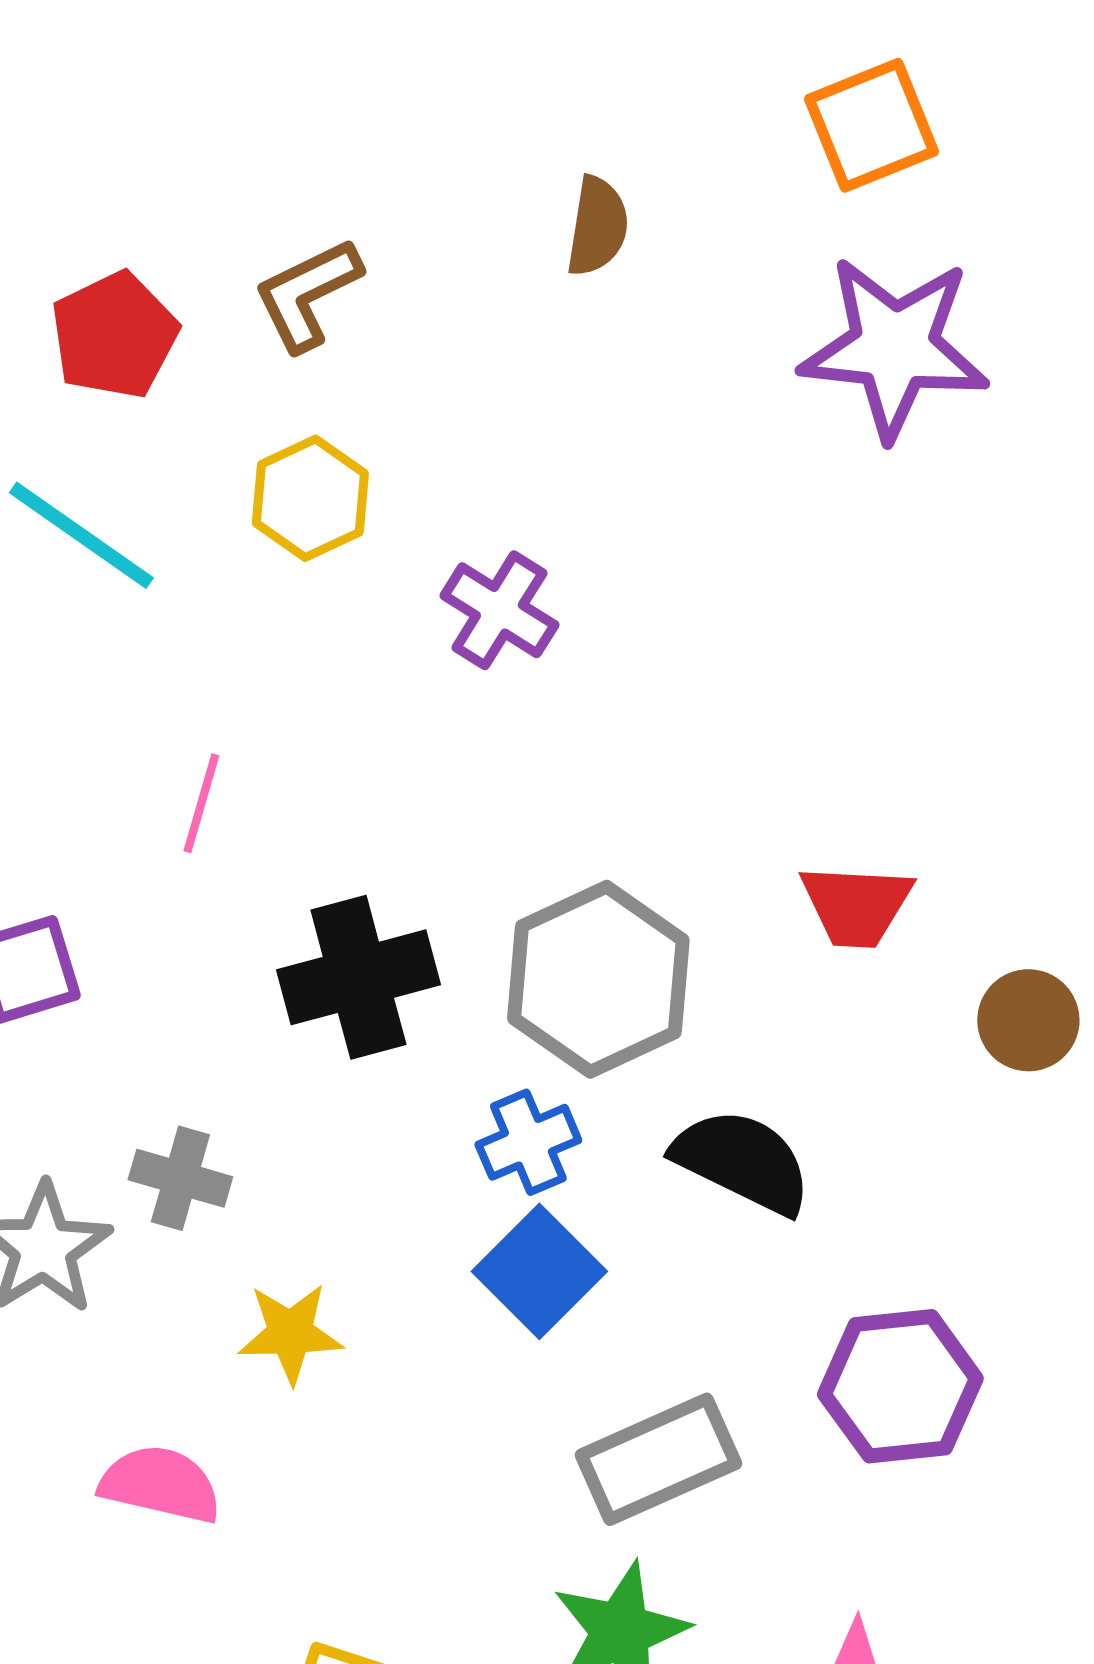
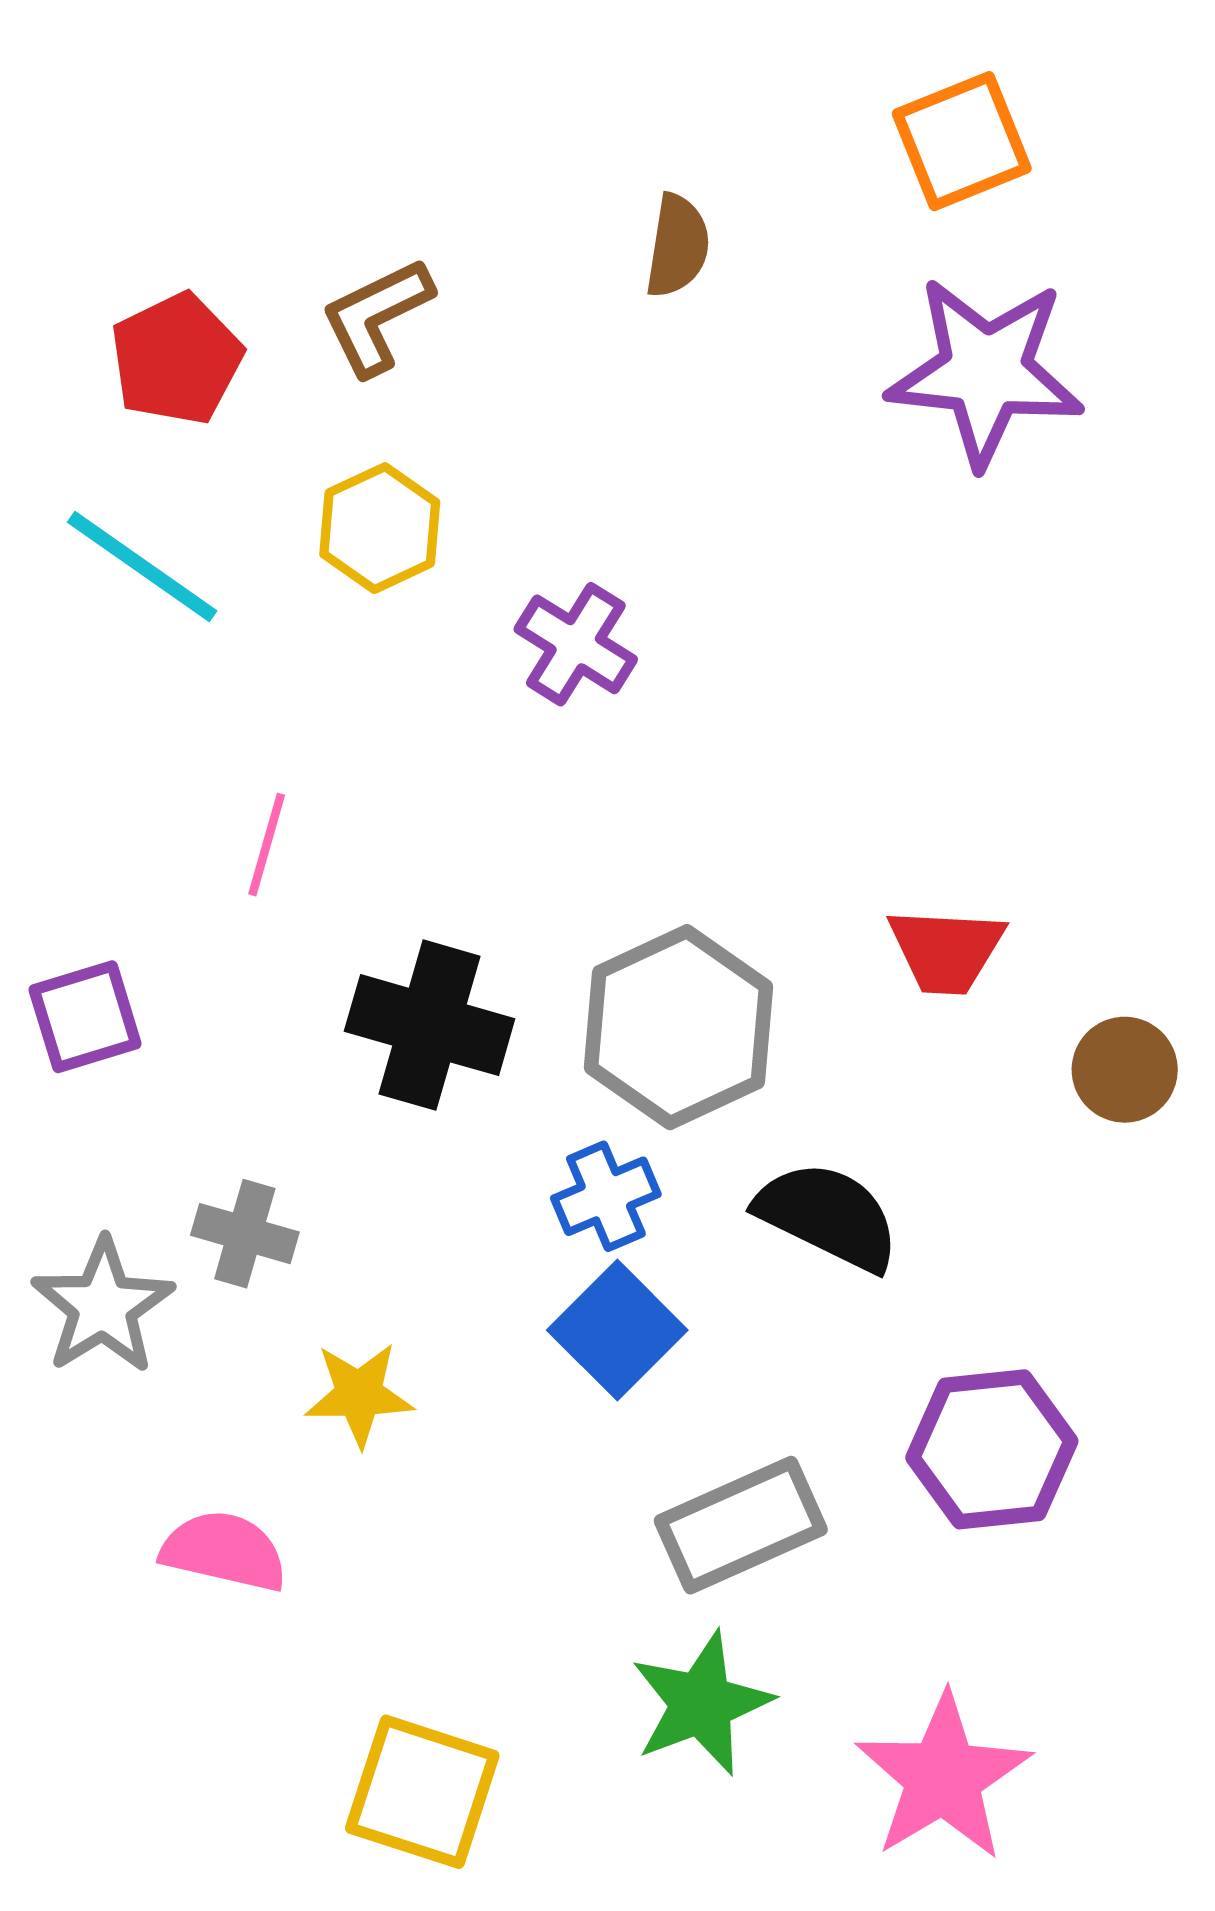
black cross: (358, 977) -> (430, 1025), turned 31

